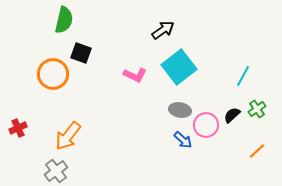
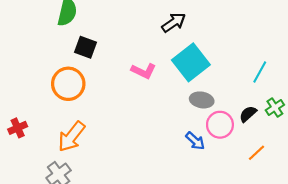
orange circle: (53, 74) -> (68, 84), moved
gray ellipse: (180, 110) -> (202, 100), moved
orange line: (257, 151) -> (257, 153), moved

